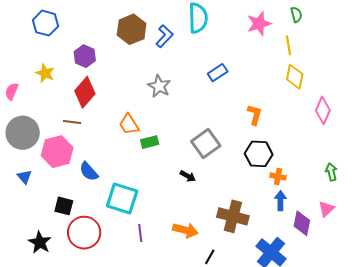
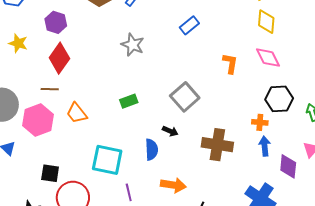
pink diamond: (323, 110) -> (268, 58), moved, turned -44
orange trapezoid: (129, 124) -> (77, 113), moved
black hexagon: (259, 154) -> (279, 99), moved
blue semicircle: (89, 172) -> (152, 150), moved, turned -135
brown cross: (233, 216) -> (217, 145), moved

